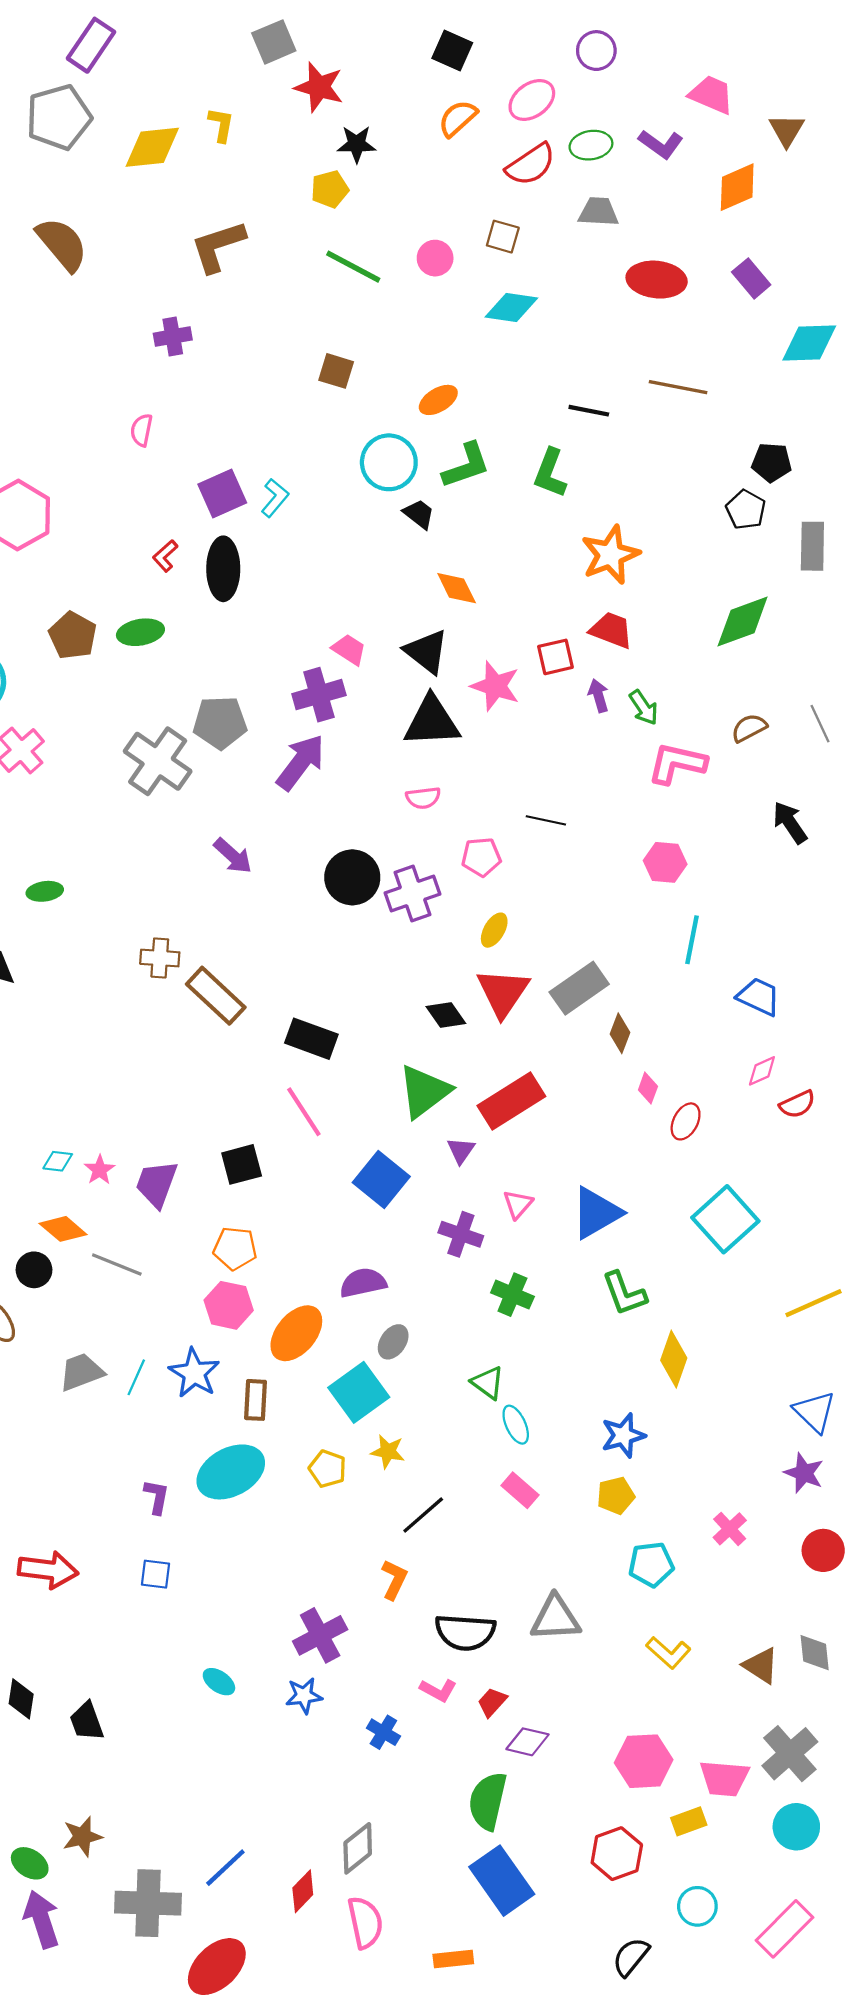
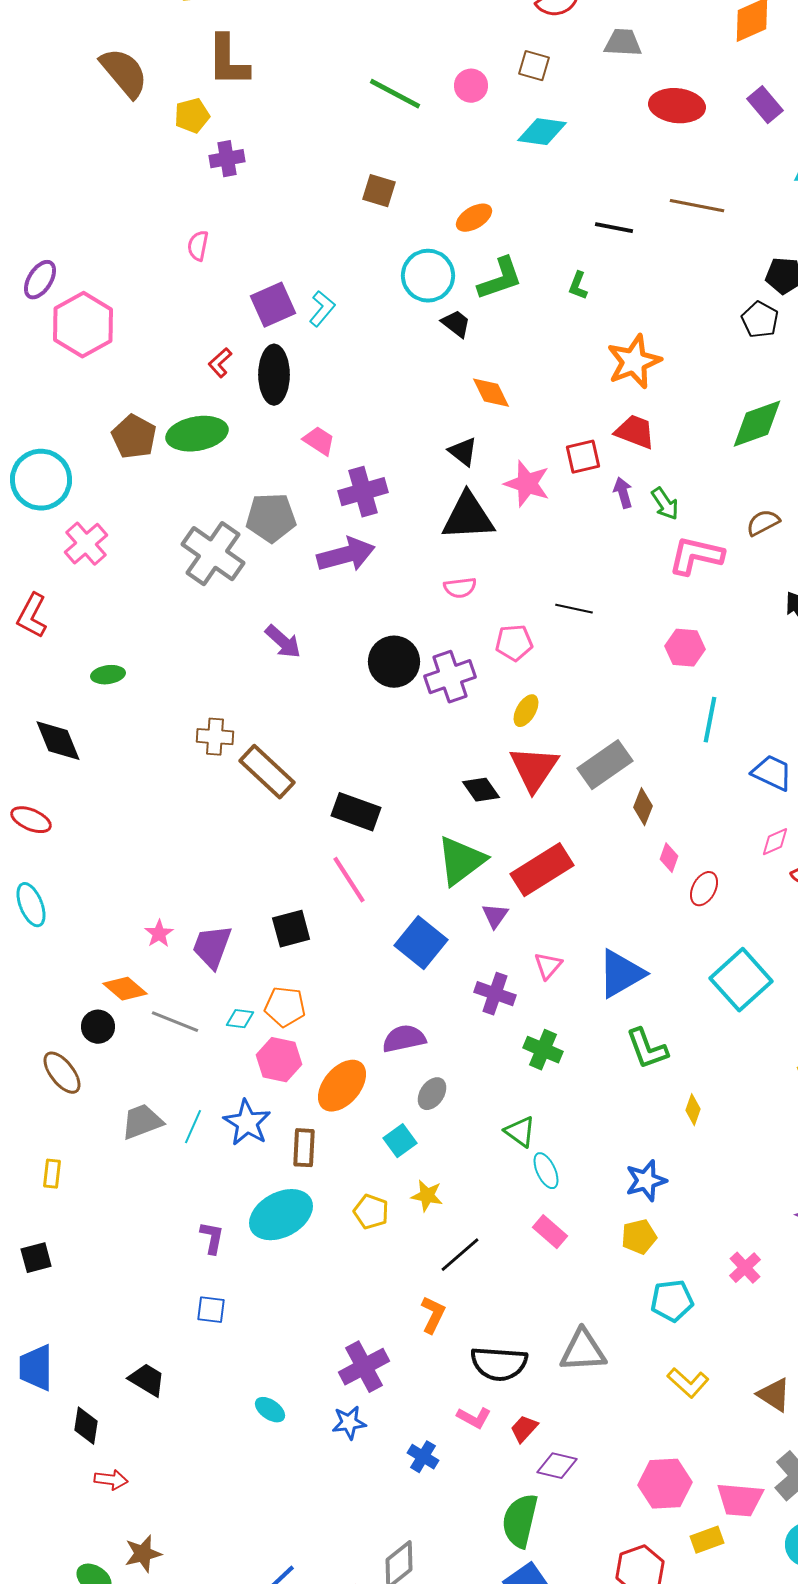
yellow pentagon: (330, 189) -> (192, 116), moved
brown L-shape: (218, 246) -> (228, 61), moved, turned -72
green L-shape: (550, 473) -> (578, 286), size x0.6
green ellipse: (140, 632) -> (197, 434), size x1.4
pink trapezoid: (349, 649) -> (319, 441), moved
black triangle: (426, 652) -> (463, 452), size x0.7
purple arrow: (301, 762) -> (346, 555), turned 38
cyan diamond: (58, 1161) -> (240, 1019), moved
yellow diamond: (674, 1359) -> (693, 1110), size x0.6
cyan square: (359, 1392) -> (400, 1141), size x0.6
red arrow: (48, 1570) -> (111, 1480), moved, size x0.6
black trapezoid: (87, 1721) -> (147, 1380), moved, turned 141

